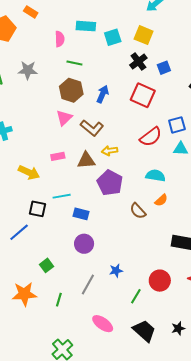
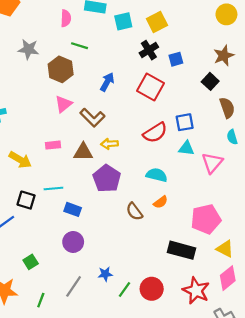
yellow square: (144, 35) -> (157, 22), turned 36
brown hexagon: (71, 90) -> (61, 69), moved
green line: (136, 296) -> (124, 289), moved

